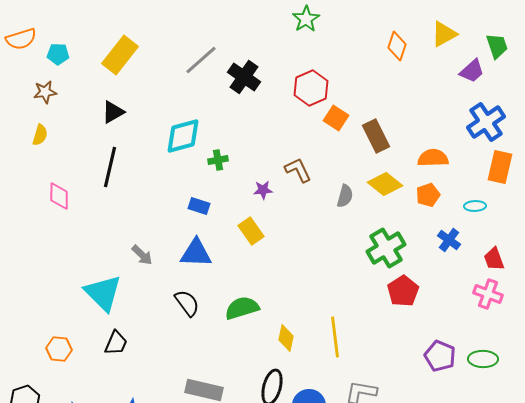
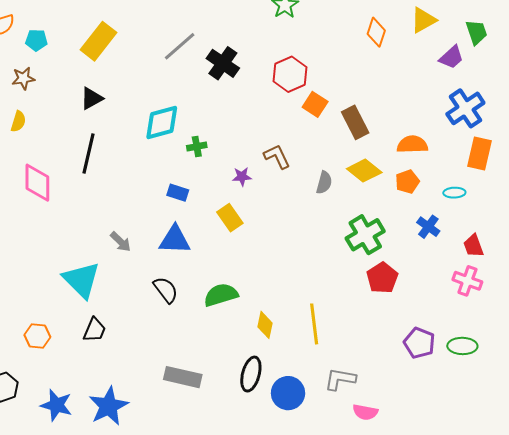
pink diamond: (59, 196) -> (37, 183), size x1.4

